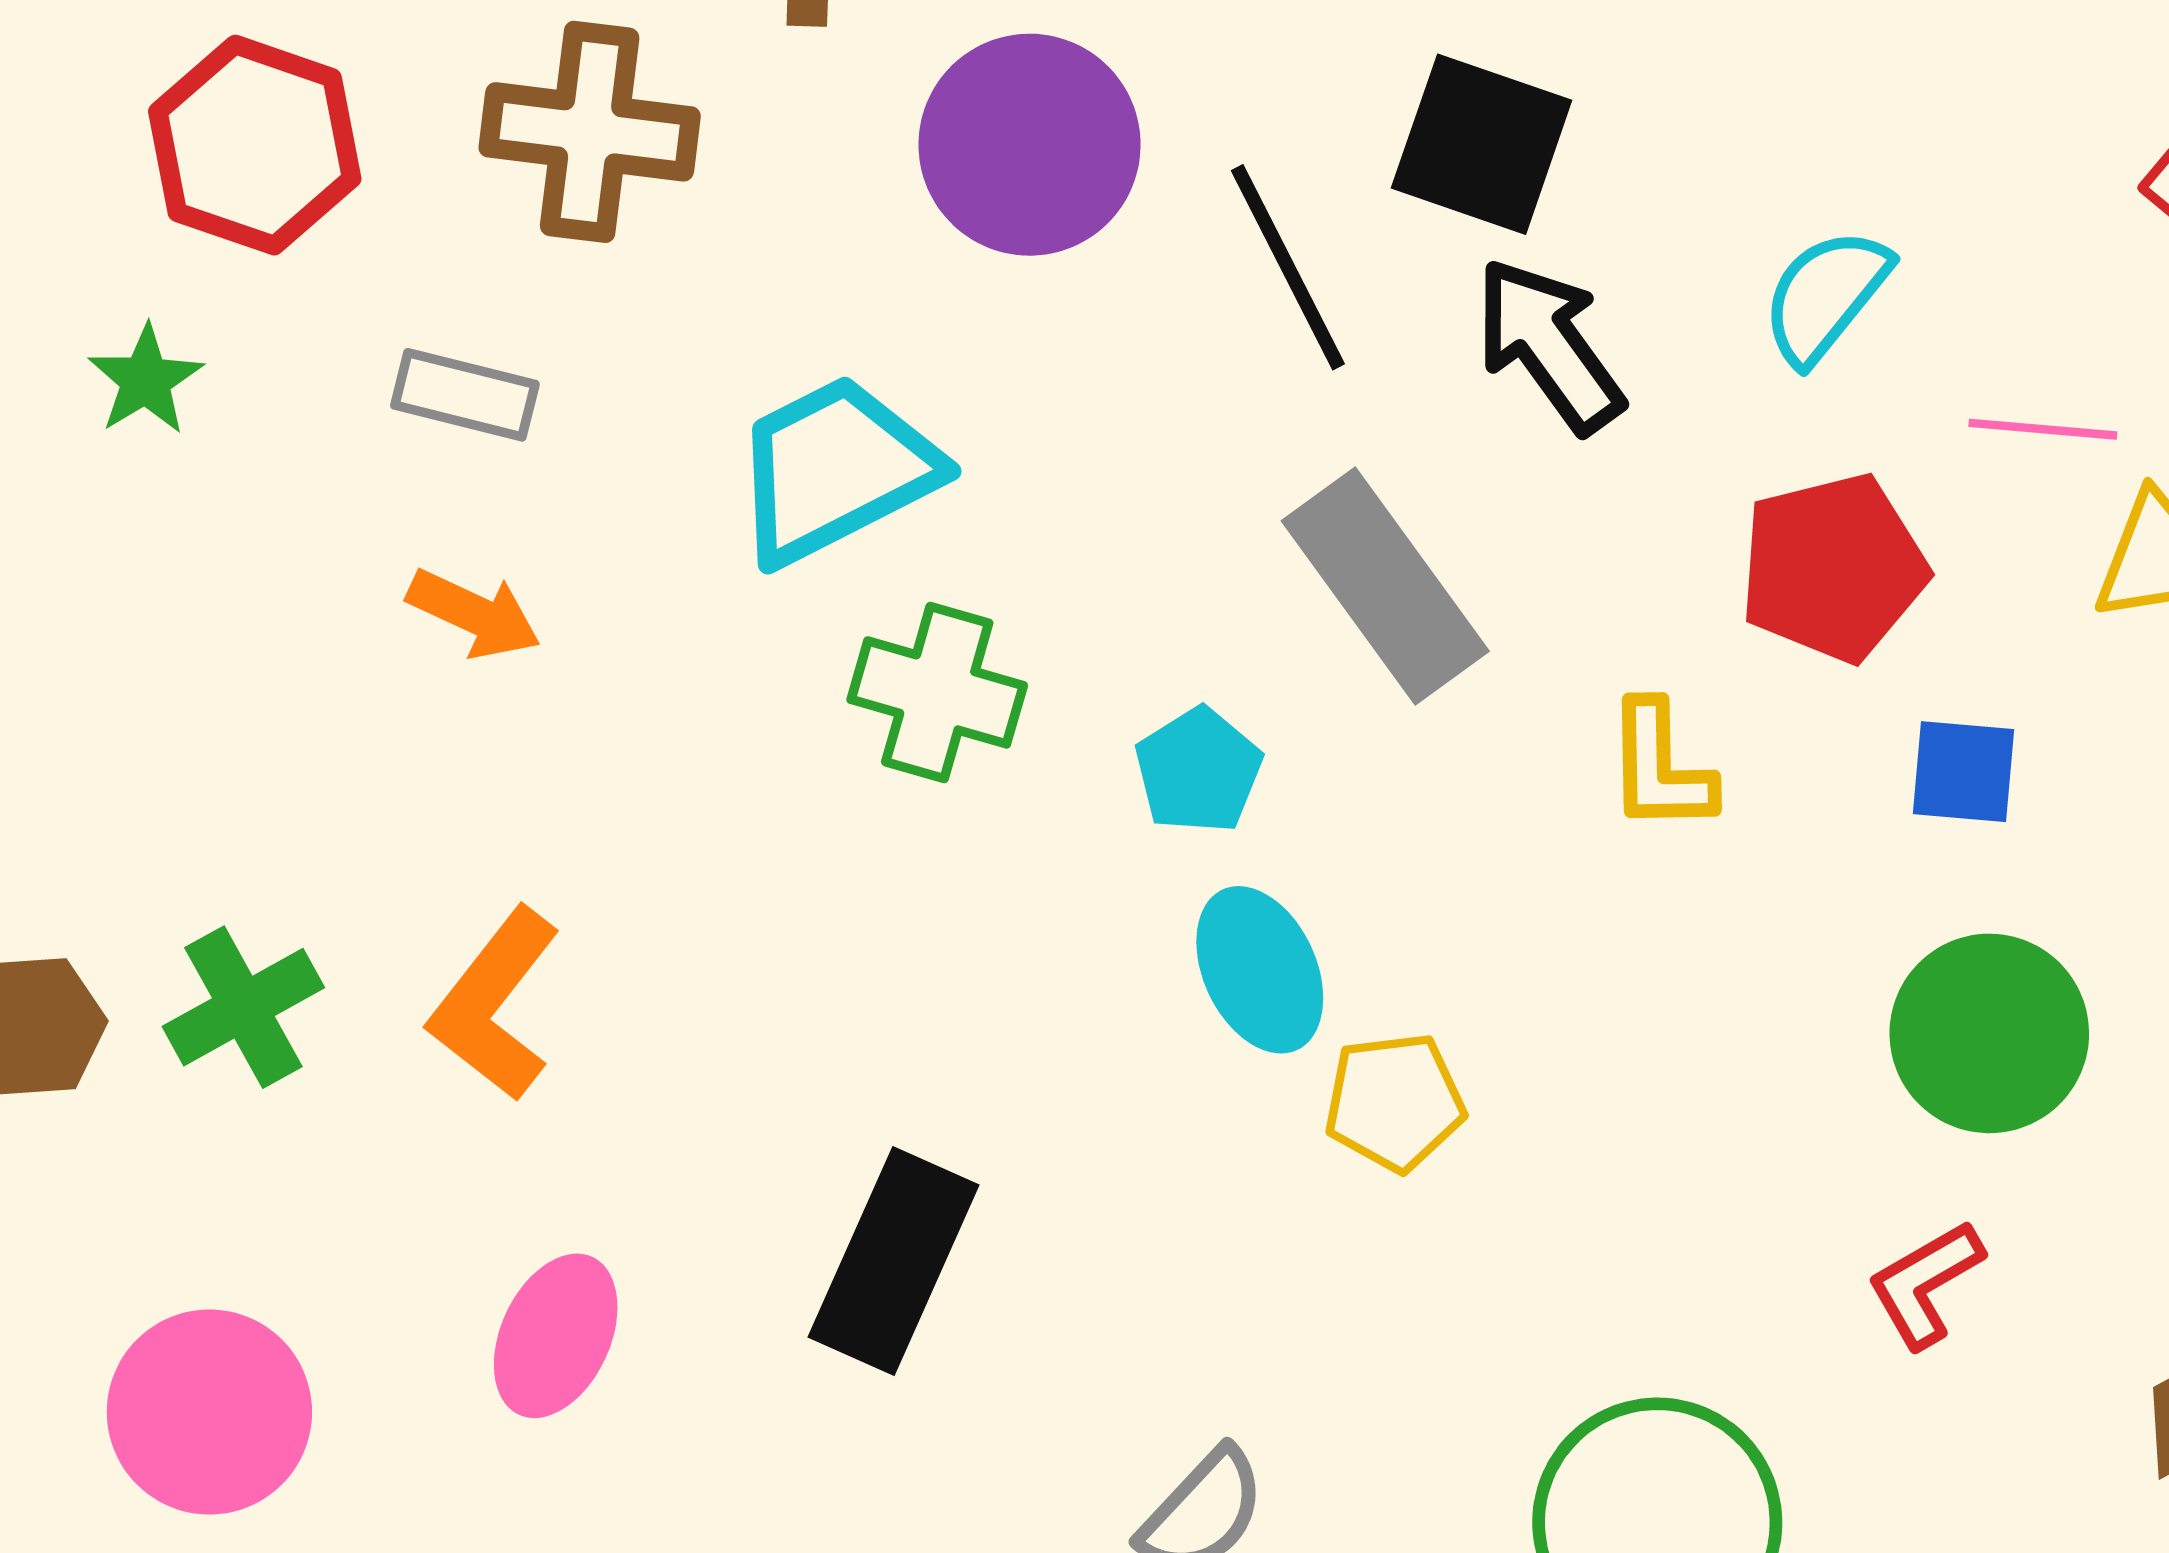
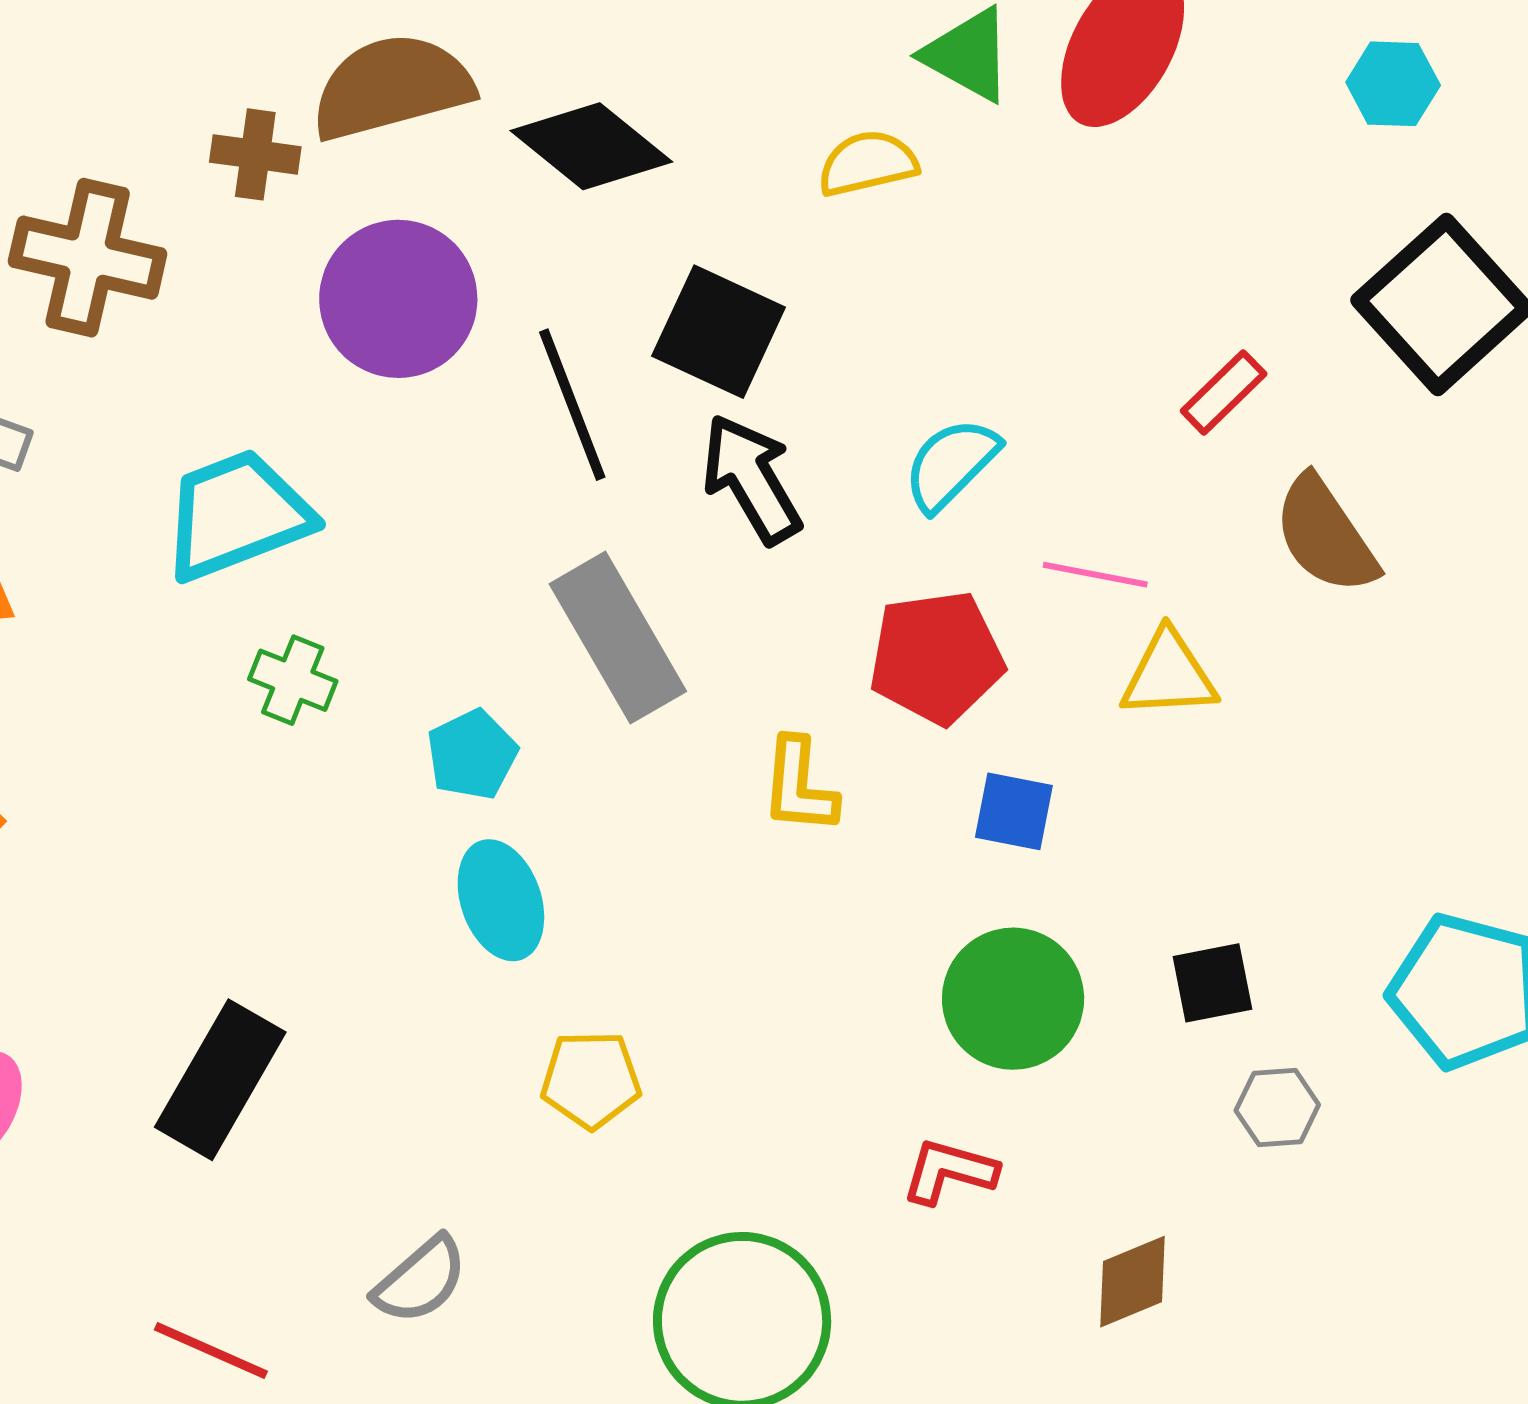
green cross: (937, 692) -> (293, 680), size x0.7
yellow pentagon: (1394, 1102) -> (591, 1080), moved
red L-shape: (1925, 1284) -> (949, 1171), turned 40

